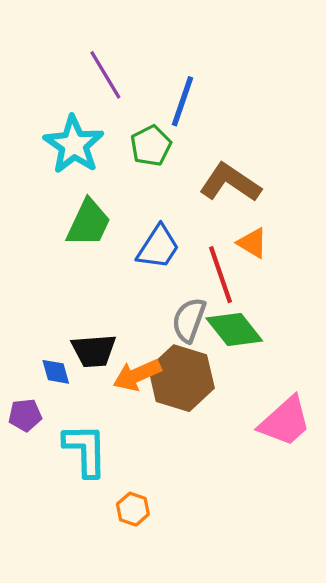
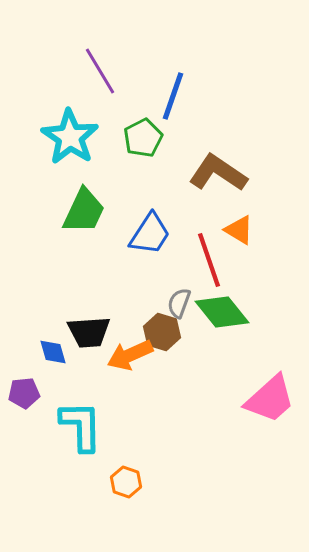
gray semicircle: (189, 320) -> (179, 303), size x0.7
brown hexagon: (181, 378) -> (162, 332), moved, size x0.6

